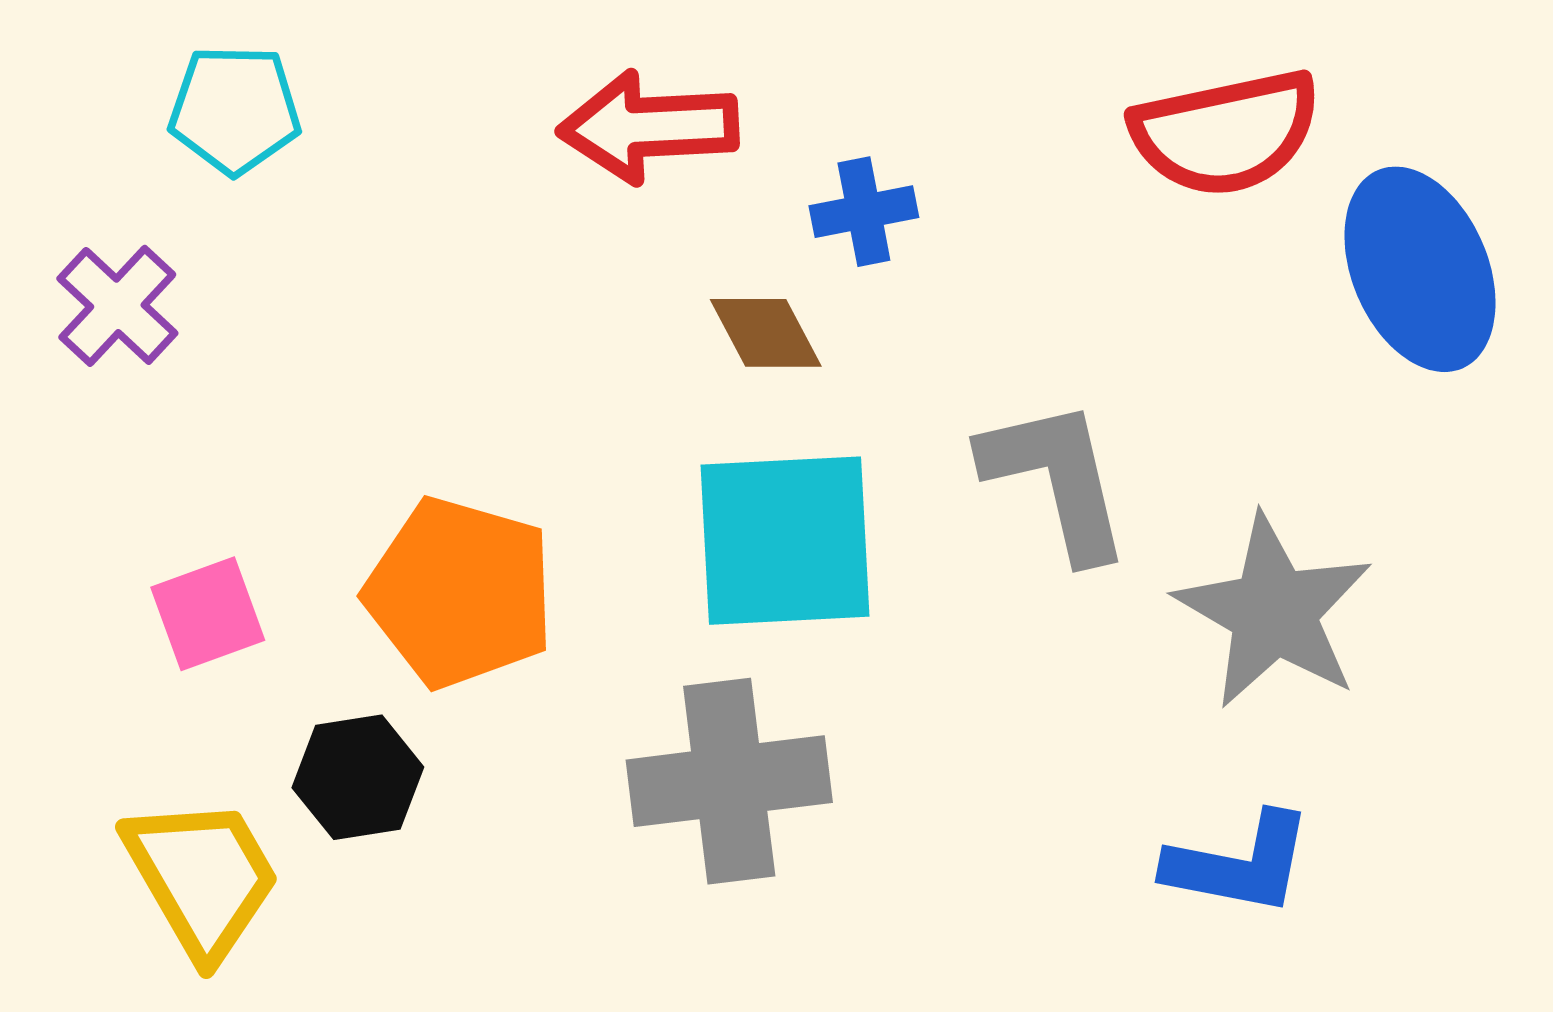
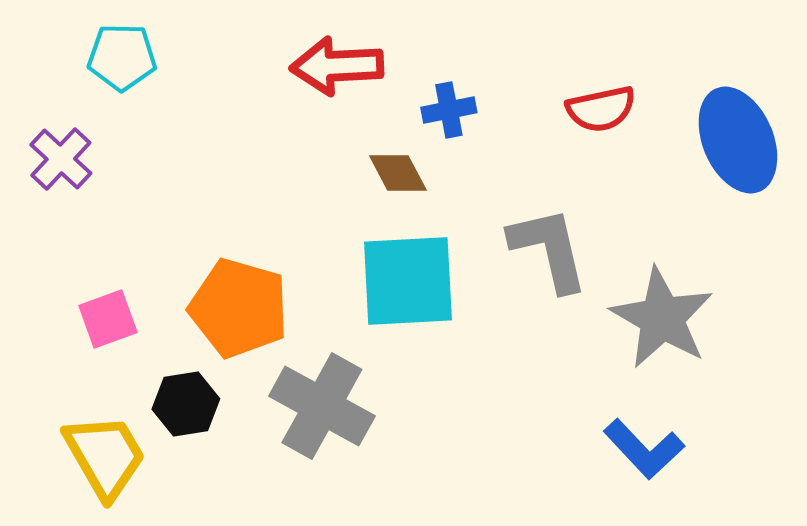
red semicircle: (1226, 133) -> (601, 109), moved, size x0.7
gray cross: (729, 781) -> (322, 406), moved, turned 36
blue L-shape: (1239, 864) -> (644, 449), turned 36

